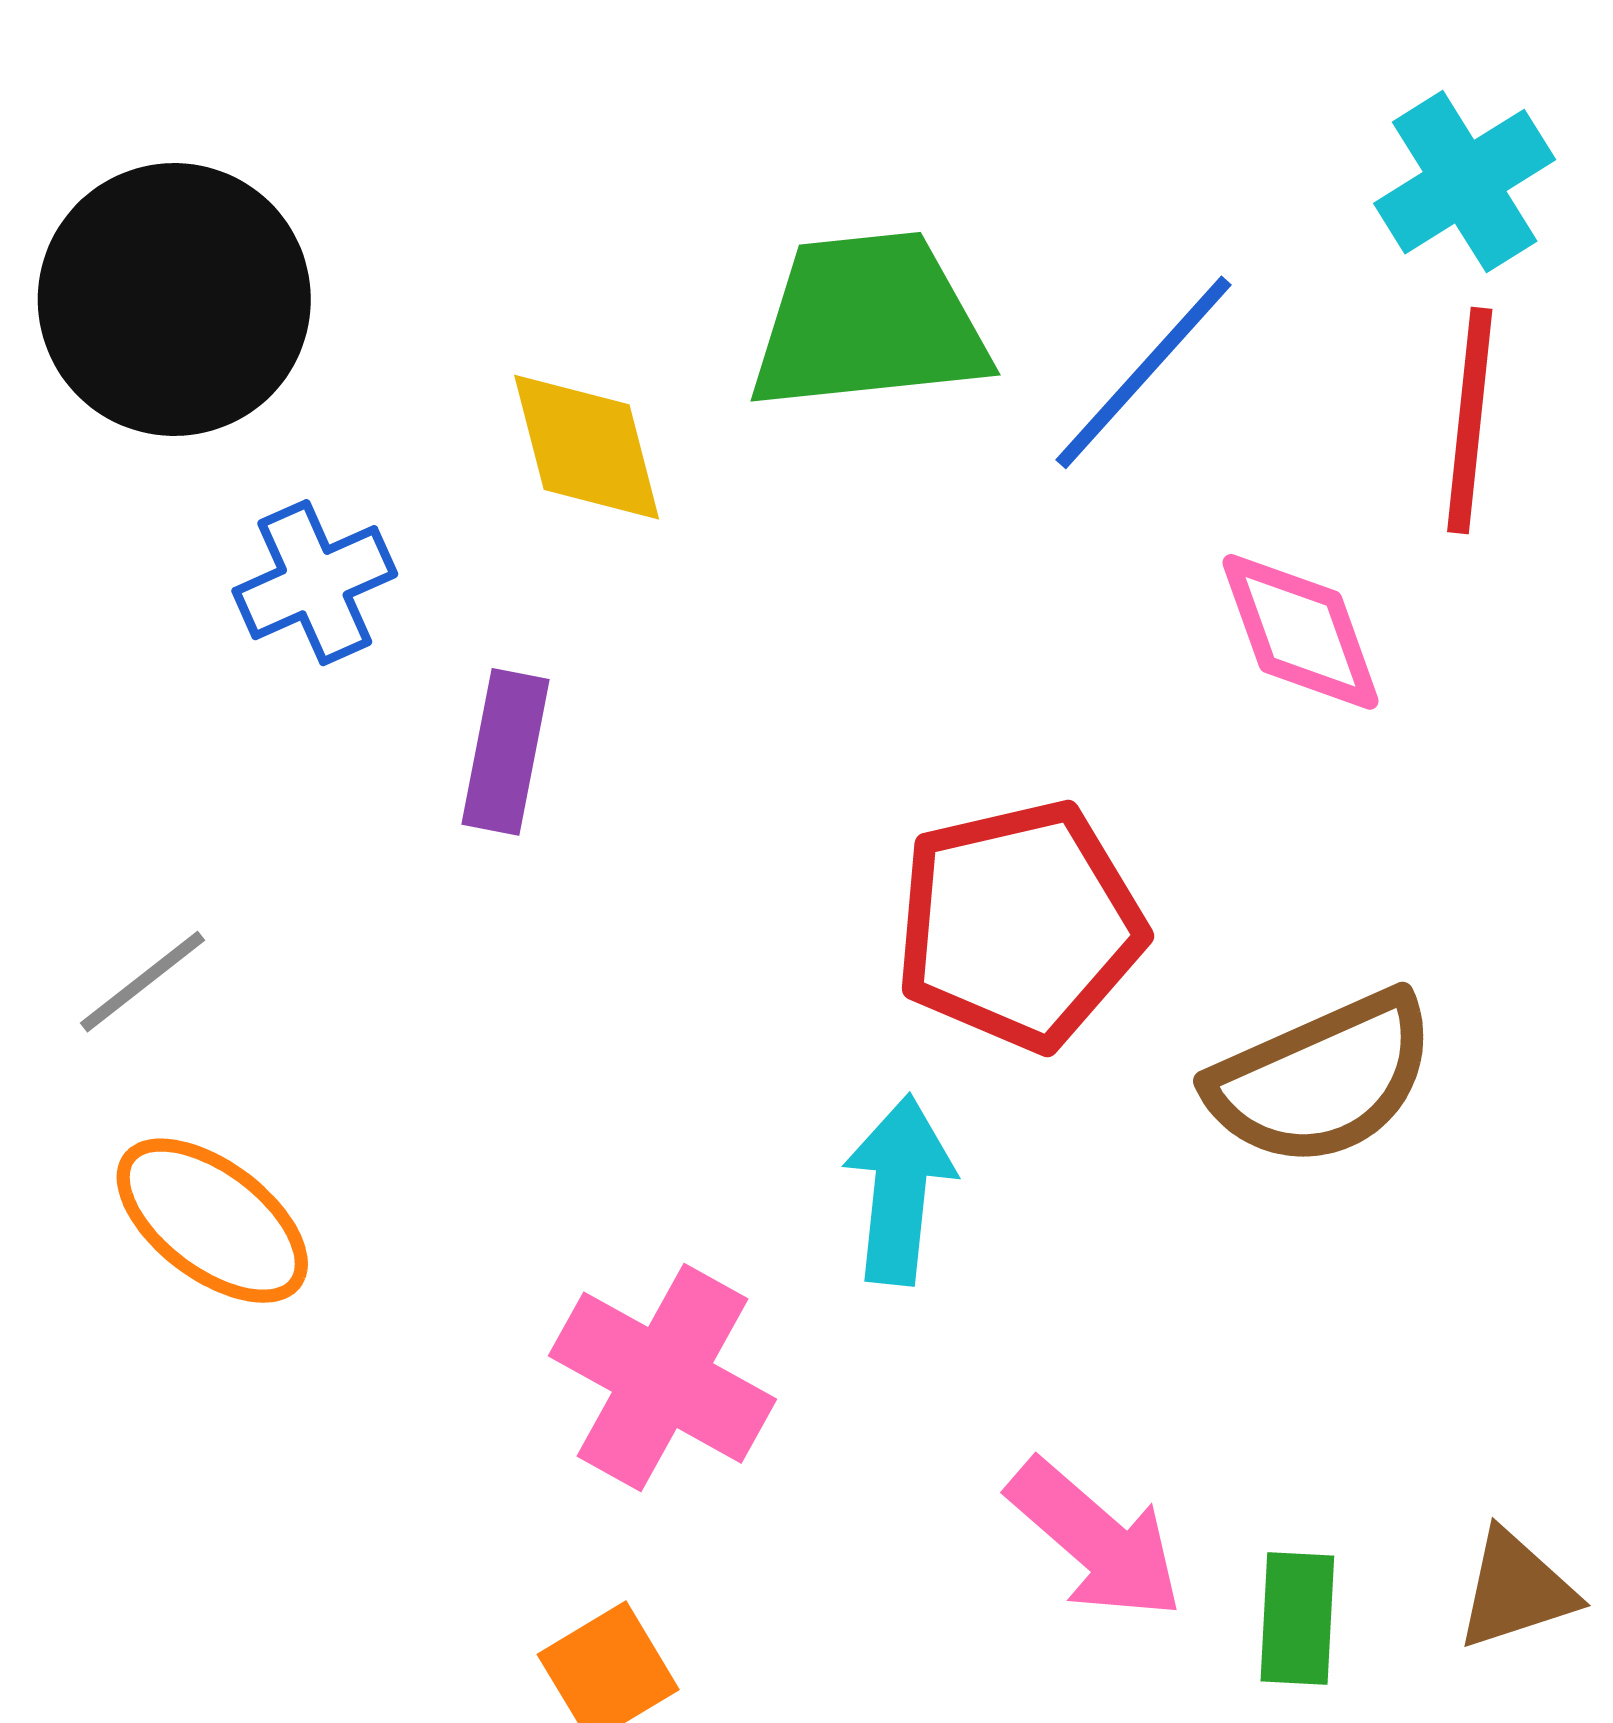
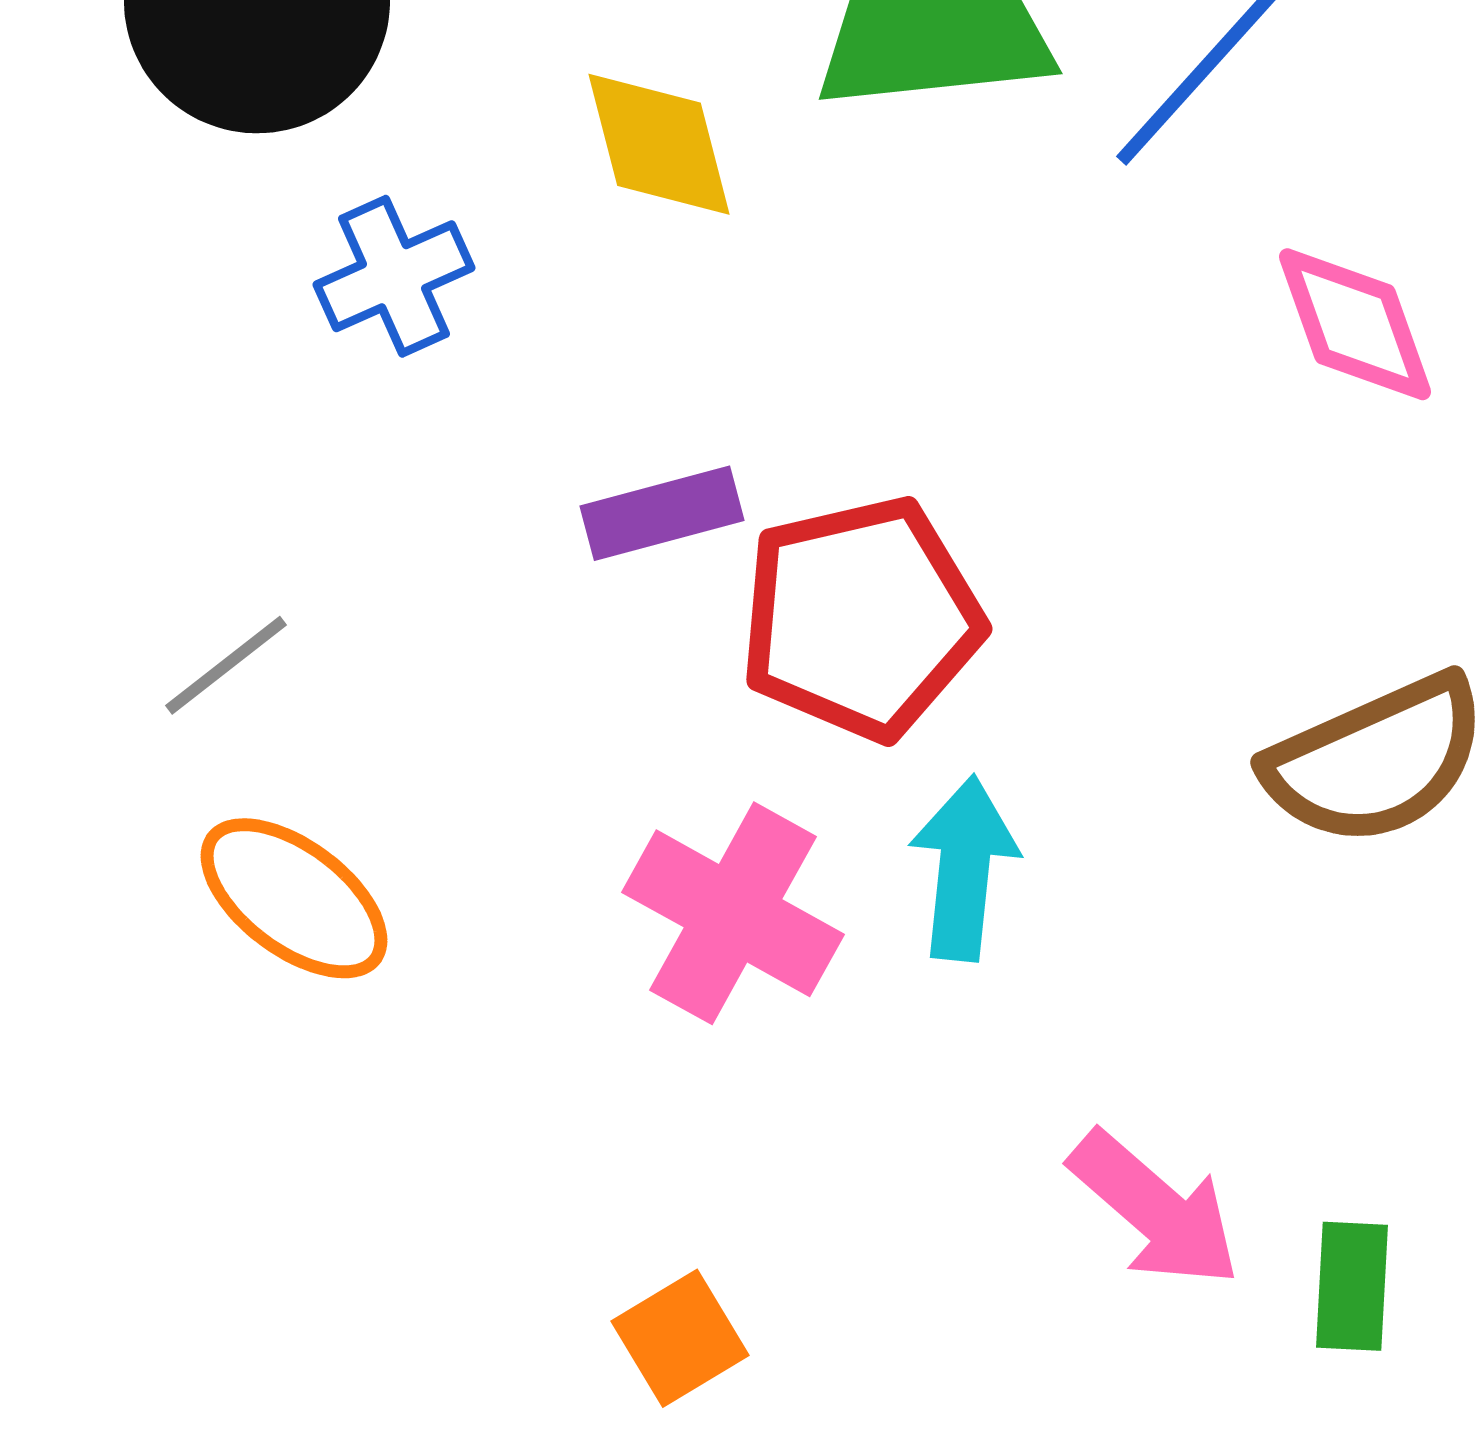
purple rectangle: (506, 752) -> (662, 513), moved, turned 64
red pentagon: (1019, 925) -> (861, 618), moved
pink cross: (663, 1378) -> (733, 913), moved

